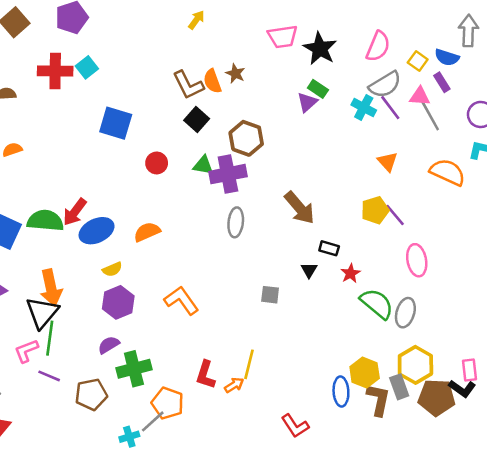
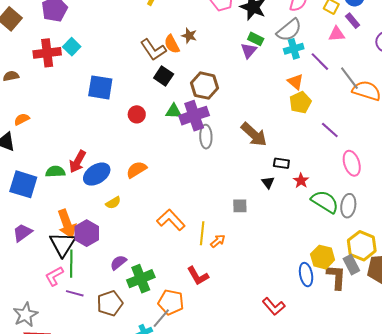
gray semicircle: (385, 85) -> (289, 30), moved
cyan cross: (364, 108) -> (294, 49), turned -36
purple line: (390, 108) -> (320, 62), moved
gray line: (430, 116) -> (349, 78), moved
orange triangle: (388, 162) -> (296, 82), moved
yellow pentagon: (375, 210) -> (300, 102), moved
green semicircle: (45, 221) -> (55, 172), size x0.7
gray ellipse: (236, 222) -> (206, 137), moved
purple hexagon: (118, 302) -> (87, 233), moved
yellow line: (249, 364) -> (202, 233), moved
red L-shape: (206, 375) -> (198, 276), turned -40
orange arrow: (234, 385) -> (218, 241), moved

